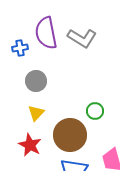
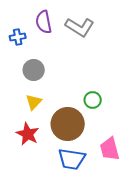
purple semicircle: (46, 33) -> (44, 22), size x0.7

